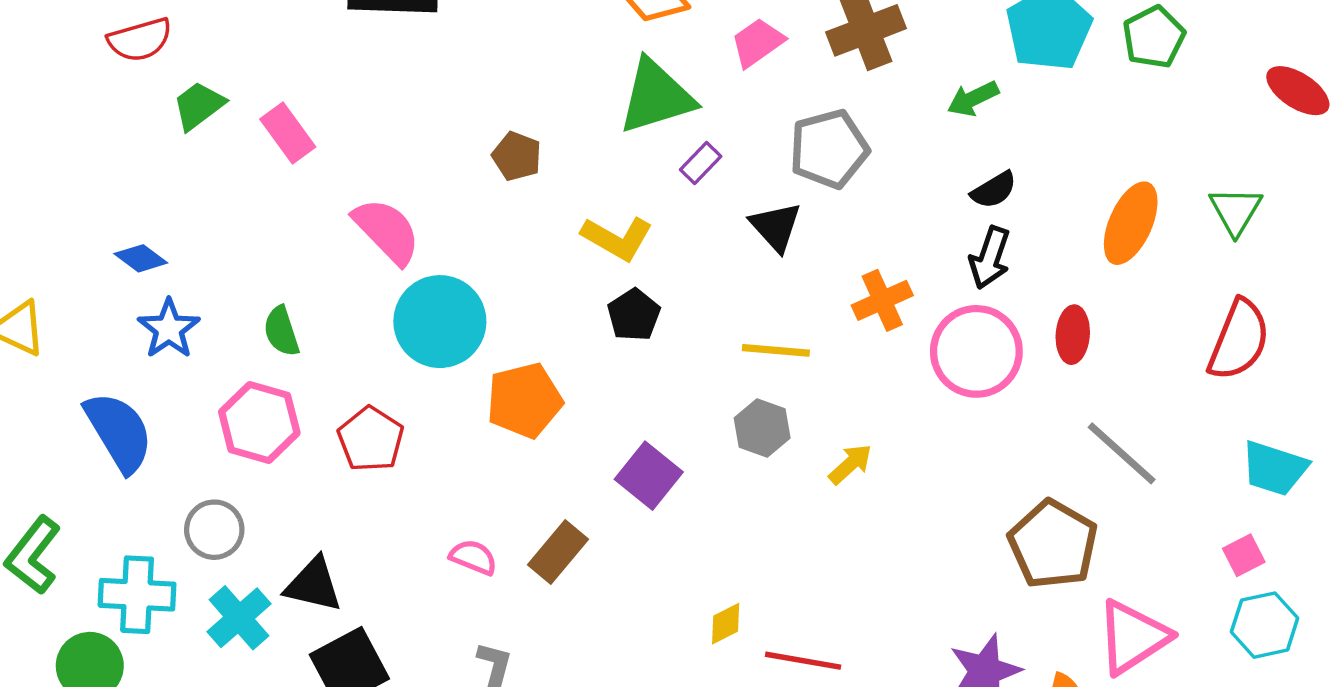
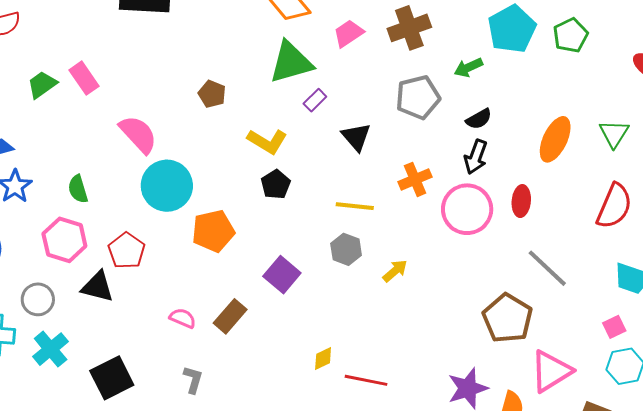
green trapezoid: (199, 106) -> (42, 85), moved
gray pentagon: (829, 149) -> (418, 97), moved
black triangle: (313, 585) -> (98, 287), moved

